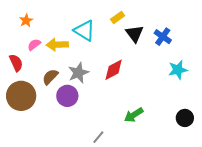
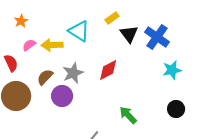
blue cross: (163, 37) -> (157, 37), size x1.4
green arrow: (134, 115) -> (128, 115), turned 78
black circle: (185, 118) -> (176, 109), moved

